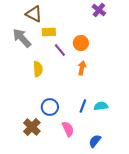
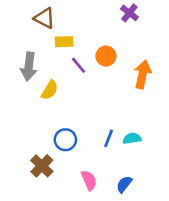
gray arrow: (22, 38) -> (29, 67), moved, turned -130
orange arrow: (82, 68) -> (143, 74), moved, size x1.5
yellow semicircle: (38, 69) -> (50, 90), turned 35
pink semicircle: (68, 129) -> (89, 180), moved

